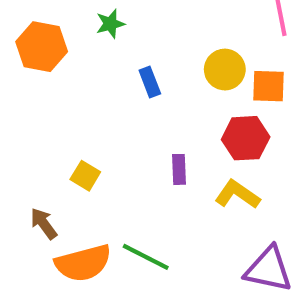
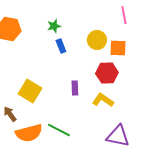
green star: (110, 24) -> (54, 26), moved
yellow square: (85, 176) -> (30, 91), size x1.6

